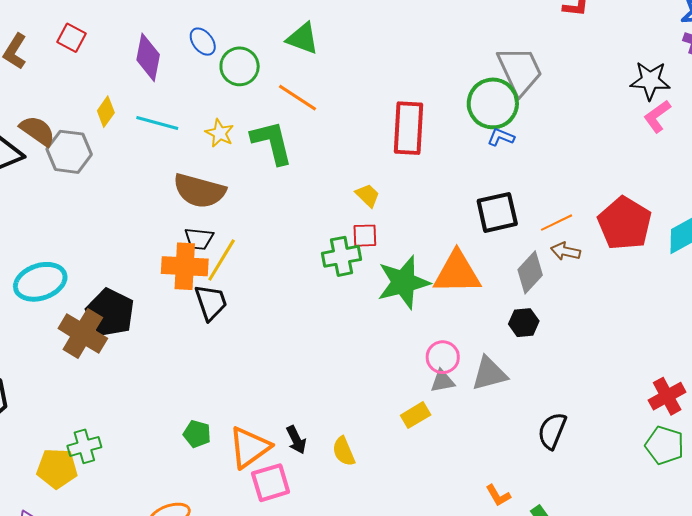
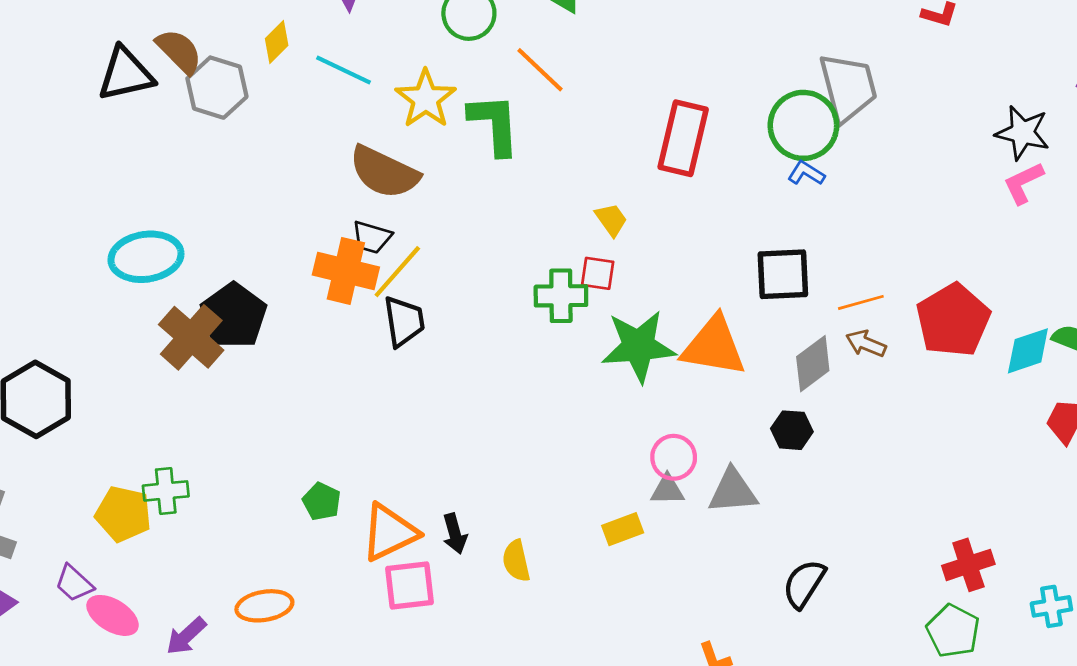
yellow star: (220, 133) -> (426, 99), size x1.5
black trapezoid: (211, 302) -> (404, 321), moved

